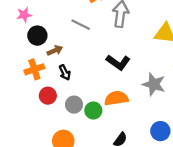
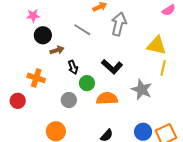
orange cross: (34, 69) -> (36, 78), moved, turned 30
black arrow: (65, 72) -> (73, 67), moved
red circle: (48, 96) -> (18, 101), moved
green circle: (93, 110) -> (87, 83), moved

